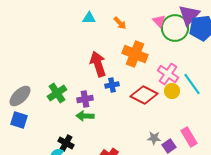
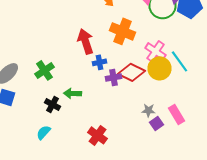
yellow circle: (172, 91) -> (160, 68), size x1.5
purple cross: (85, 99) -> (114, 77), moved
gray star: (154, 138) -> (148, 110), moved
black cross: (66, 143) -> (52, 104), moved

